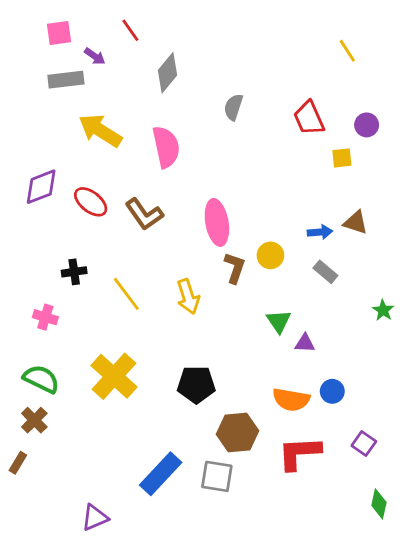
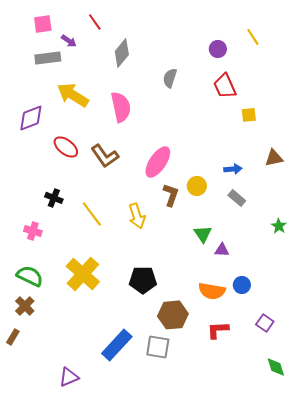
purple circle: (367, 125) -> (218, 49), moved
purple diamond: (41, 187) -> (31, 118), moved
pink ellipse: (217, 222) -> (158, 162), turned 44
brown triangle: (356, 222) -> (274, 158), moved, turned -30
black cross: (74, 272) -> (54, 198), turned 30
red L-shape: (299, 453) -> (218, 330), size x0.7
green diamond: (379, 504) -> (276, 367), turned -30

